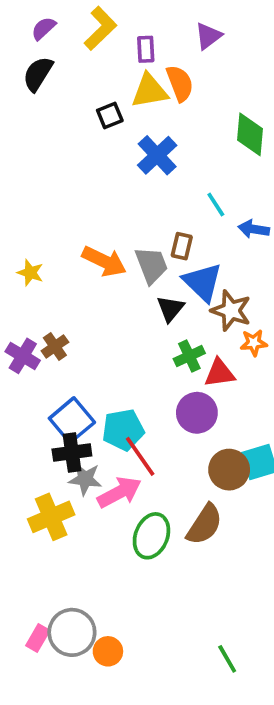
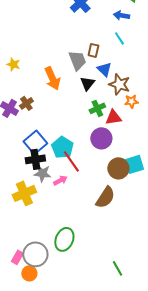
cyan line: (216, 204) -> (119, 38), moved
blue arrow: (254, 229) -> (121, 15), moved
orange arrow: (104, 261) -> (52, 78), moved, turned 40
blue triangle: (203, 282) -> (104, 69), size x0.7
cyan pentagon: (123, 430) -> (62, 147), turned -30
pink arrow: (119, 492) -> (60, 180), size x0.6
green ellipse: (151, 536) -> (64, 239), moved
orange circle: (108, 651) -> (29, 273), moved

